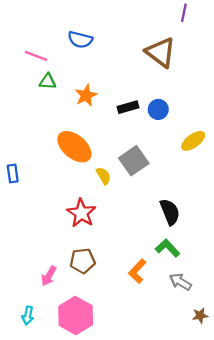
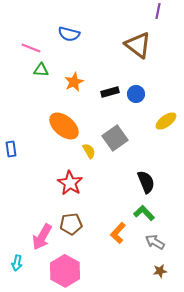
pink arrow: (49, 276) -> (42, 237), size x1.5
cyan arrow: (28, 316) -> (17, 263), moved
brown star: (200, 316) -> (160, 271), moved

